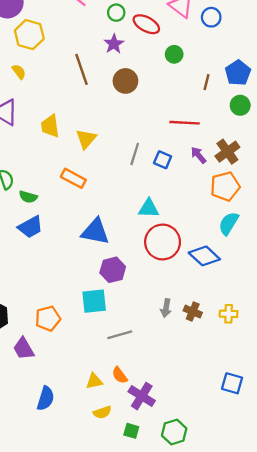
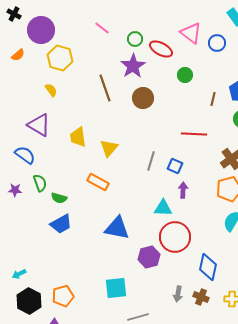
purple star: (114, 44) -> (133, 66), size x1.4
purple arrow: (198, 155) -> (183, 190), moved, turned 42
blue diamond: (204, 256) -> (208, 267), moved, turned 60
purple hexagon: (113, 270) -> (149, 257), moved
orange pentagon: (48, 318) -> (63, 296), moved

